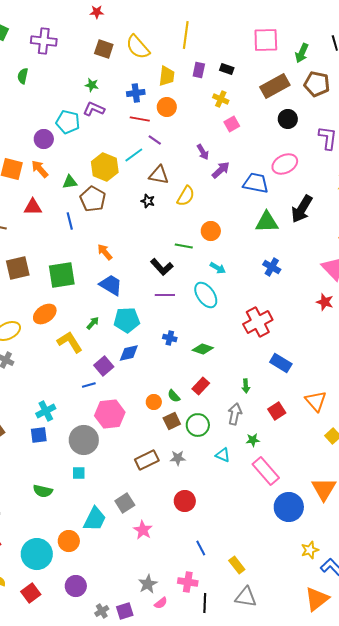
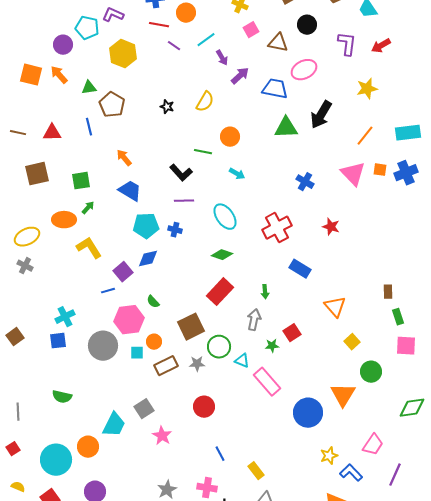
cyan line: (134, 155) -> (206, 40), moved
yellow hexagon: (105, 167) -> (123, 54), moved
brown triangle: (159, 175) -> (278, 43), moved
red triangle: (33, 207) -> (52, 133), moved
blue cross: (272, 267) -> (305, 182), moved
green square: (62, 275) -> (81, 181), size x0.7
cyan ellipse: (206, 295) -> (225, 217), moved
red star: (325, 302) -> (331, 227), moved
orange ellipse: (45, 314) -> (64, 220), turned 35
green arrow: (93, 323) -> (88, 208), moved
blue cross: (170, 338) -> (175, 230), moved
red rectangle: (201, 386) -> (220, 292), size x1.5
green semicircle: (174, 396) -> (153, 302), moved
orange circle: (154, 402) -> (154, 342), moved
red square: (277, 411) -> (292, 333), moved
brown square: (172, 421) -> (191, 327), size x1.5
green circle: (198, 425) -> (219, 347), moved
pink rectangle: (266, 471) -> (267, 382), moved
cyan square: (79, 473) -> (137, 353), moved

